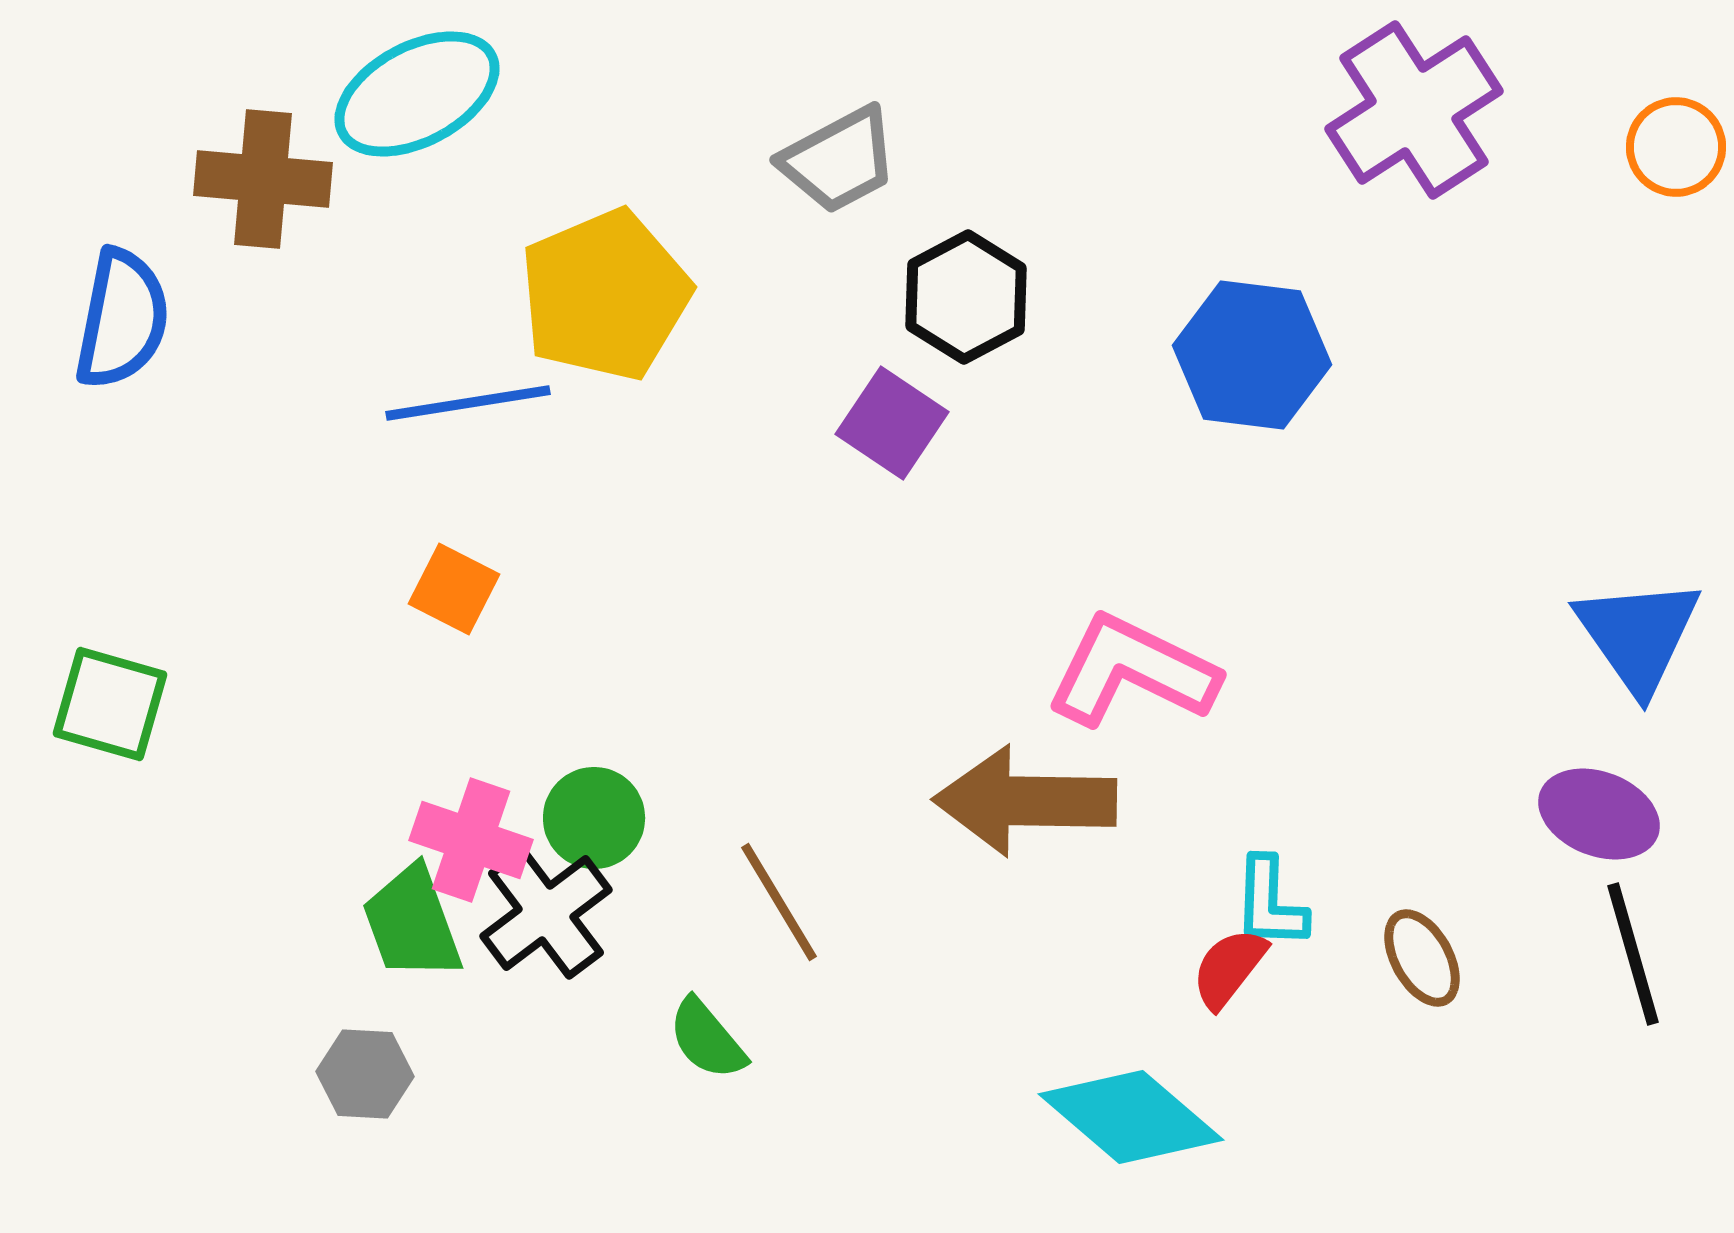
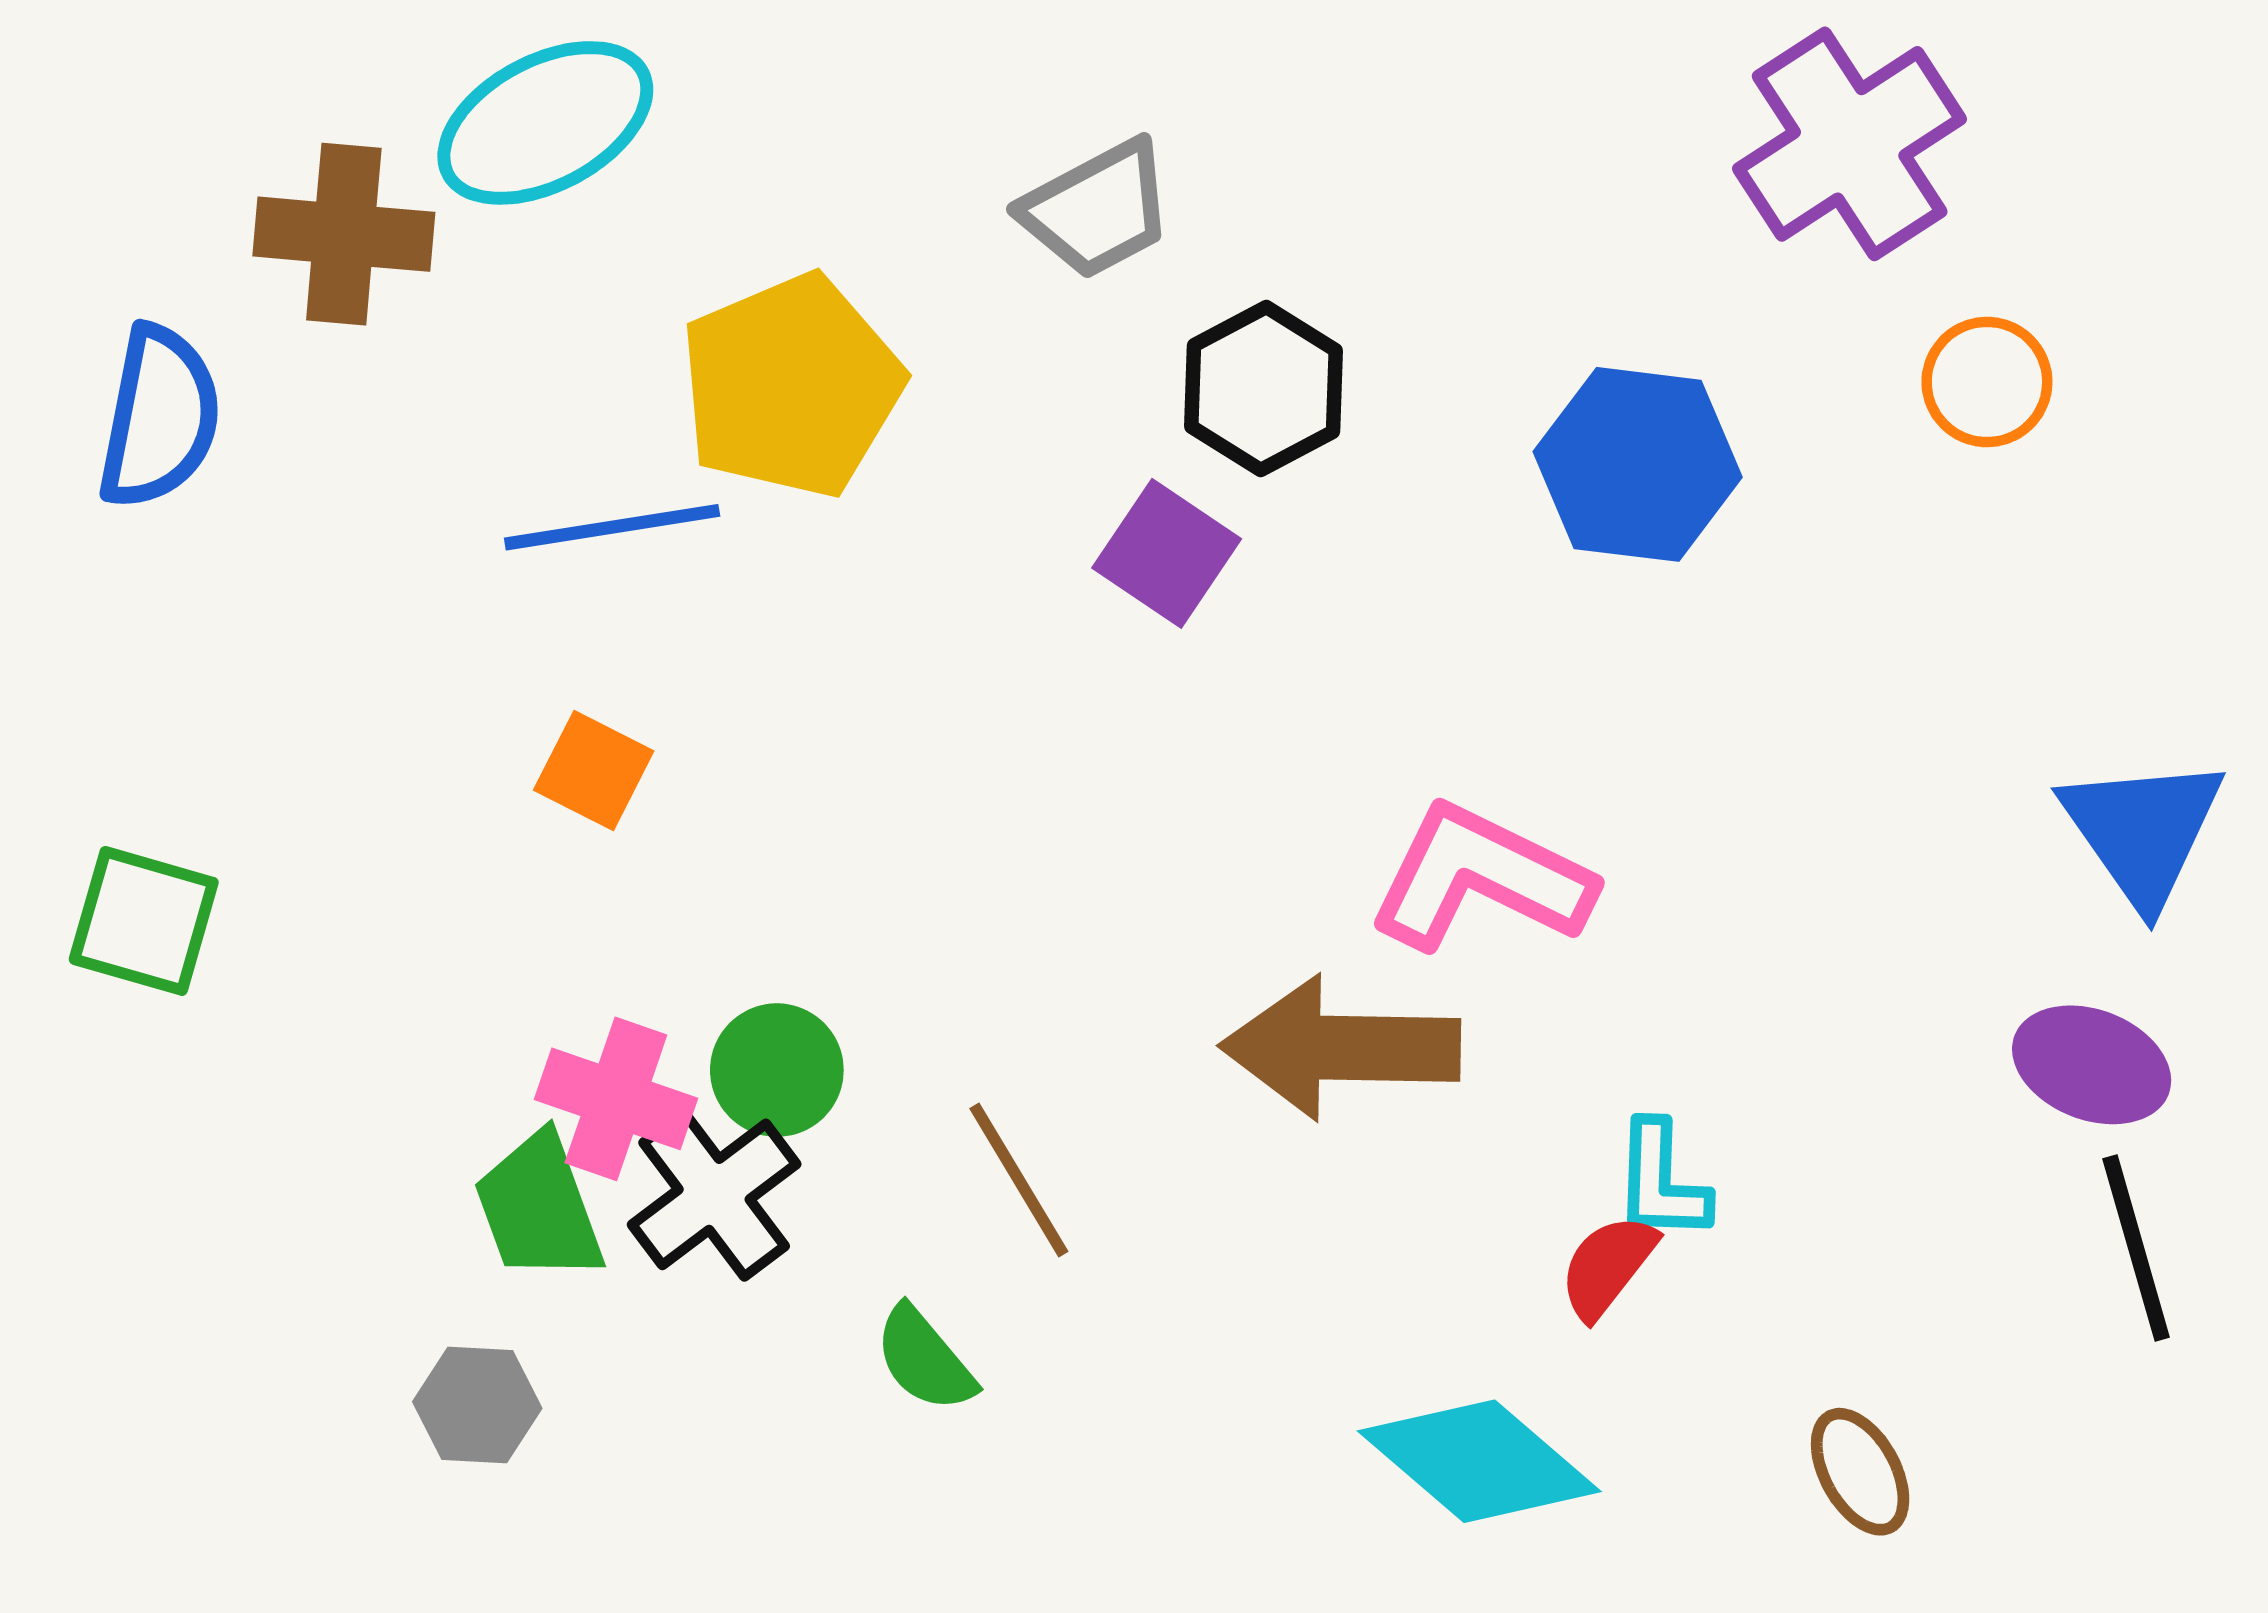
orange circle: (1676, 147) -> (1987, 382), moved
brown ellipse: (1422, 958) -> (1860, 1472), moved

